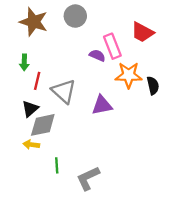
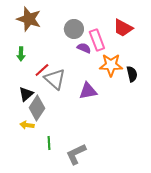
gray circle: (75, 16) -> (74, 29), moved
red line: (37, 81) -> (42, 70), moved, turned 35
gray diamond: (43, 125) -> (37, 108), turned -45

